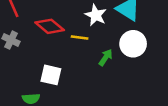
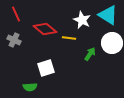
white square: (51, 75) -> (46, 68), turned -30

